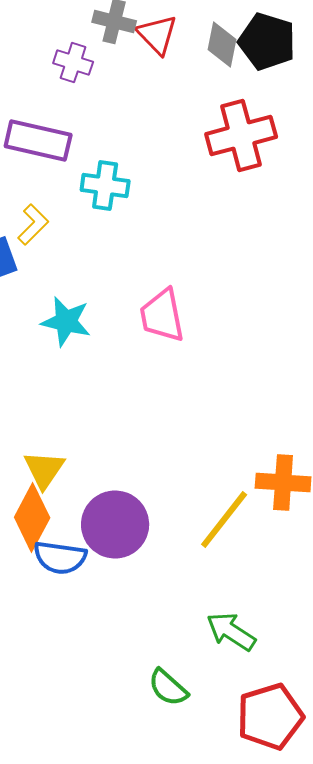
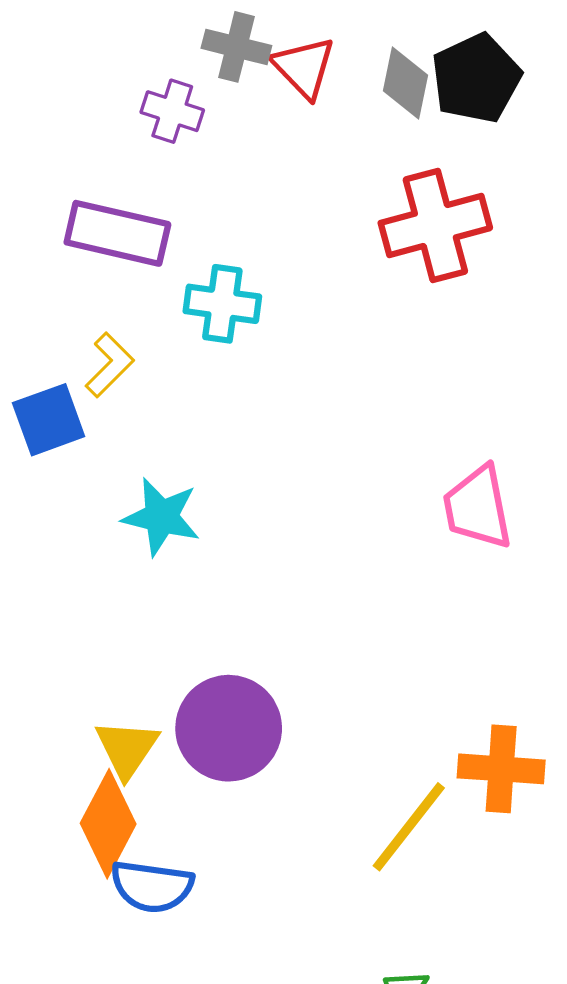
black pentagon: (267, 42) -> (476, 78), turned 30
pink trapezoid: (162, 316) -> (478, 507), moved
purple circle: (115, 524) -> (229, 728), moved

